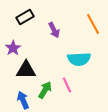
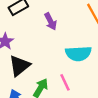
black triangle: (26, 70) -> (20, 66), turned -40

